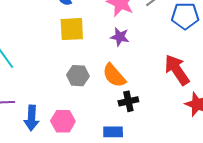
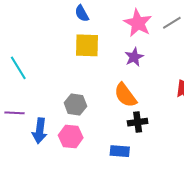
purple star: (120, 37) -> (134, 57), turned 30
gray hexagon: (78, 76) -> (75, 104), moved

